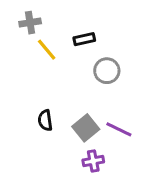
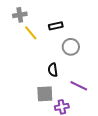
black semicircle: (45, 120) -> (53, 70), moved
gray square: (86, 128) -> (45, 94), moved, turned 36

